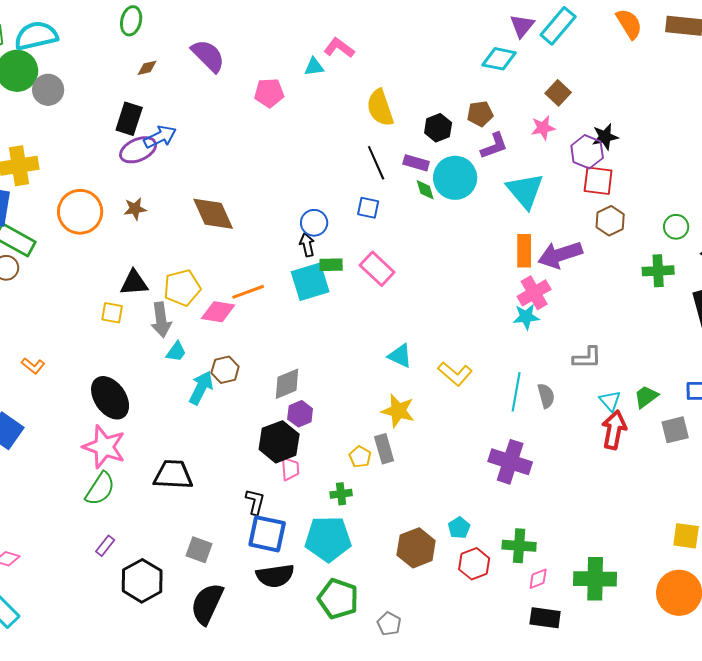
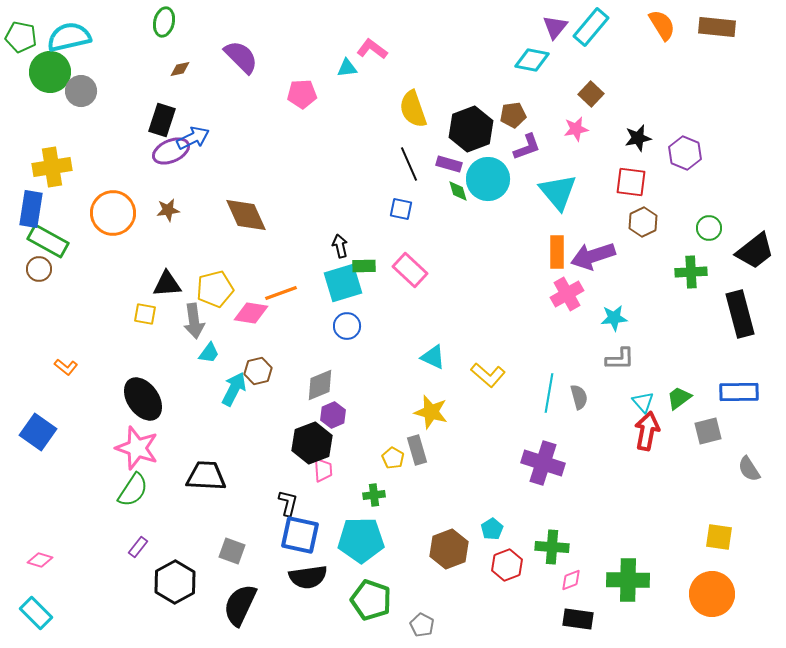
black hexagon: (438, 128) -> (471, 129), size x1.6
purple hexagon: (587, 152) -> (685, 153), moved
blue circle: (314, 223) -> (347, 326), moved
cyan star: (526, 317) -> (614, 318), moved

